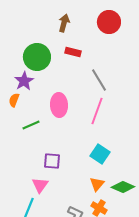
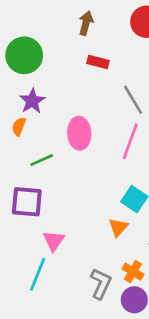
green circle: (37, 57) -> (24, 55), moved
purple square: (52, 161) -> (27, 202), moved, size x1.4
orange triangle: (97, 184) -> (118, 227), moved

